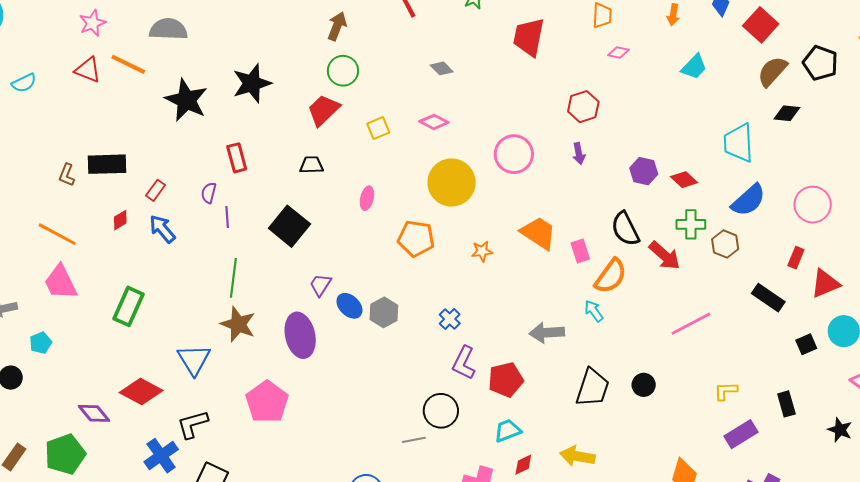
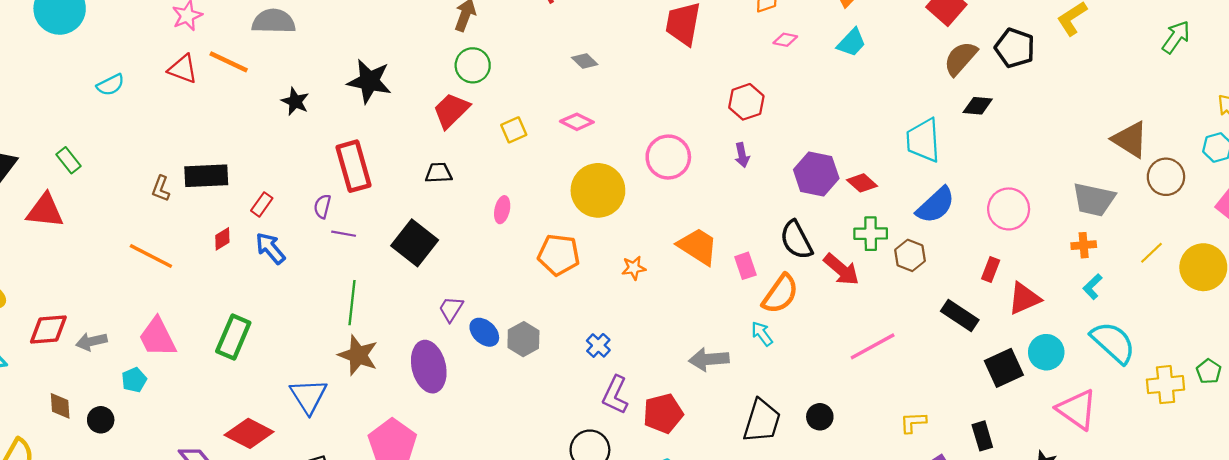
cyan trapezoid: (694, 67) -> (851, 43), moved
black star: (252, 83) -> (369, 81), turned 30
black star: (186, 100) -> (295, 101), size x0.6
red rectangle: (237, 158) -> (353, 166), size x1.5
purple hexagon: (644, 171) -> (816, 174), size x1.4
purple line: (227, 217) -> (344, 234), turned -75
pink trapezoid: (61, 282) -> (157, 337), moved
black square: (806, 344) -> (1004, 368), size x1.6

